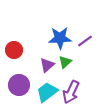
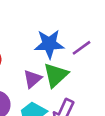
green triangle: (65, 62) -> (56, 75), size x1.5

